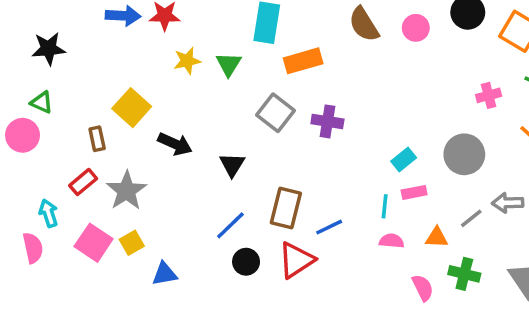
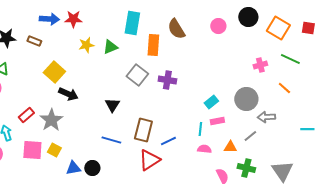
brown semicircle: (364, 24) -> (176, 29), moved
orange rectangle: (303, 61) -> (153, 45), turned -70
green triangle: (229, 64) -> (110, 47), turned 35
brown rectangle: (97, 139) -> (34, 41), moved, turned -56
black arrow: (175, 144) -> (68, 94), moved
gray arrow: (508, 203) -> (266, 117), moved
blue line: (230, 225) -> (111, 140), turned 60
pink square: (94, 243) -> (32, 150), turned -30
yellow square: (132, 243) -> (54, 150), turned -32
black circle: (246, 262) -> (92, 168), moved

